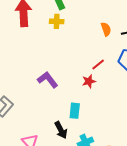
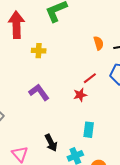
yellow cross: (57, 21) -> (39, 51), moved
cyan rectangle: (75, 111) -> (89, 130), moved

